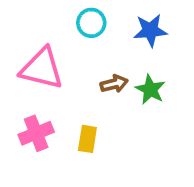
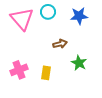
pink triangle: (42, 69) -> (22, 19), moved, turned 35
green star: (150, 89) -> (79, 63), moved

